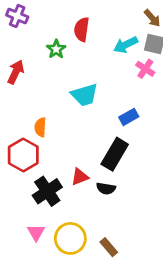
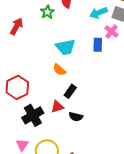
blue rectangle: (129, 117) -> (98, 45), moved, turned -64
orange semicircle: (40, 127) -> (59, 70), moved, turned -56
black rectangle: (115, 154) -> (70, 91), moved, size x0.6

